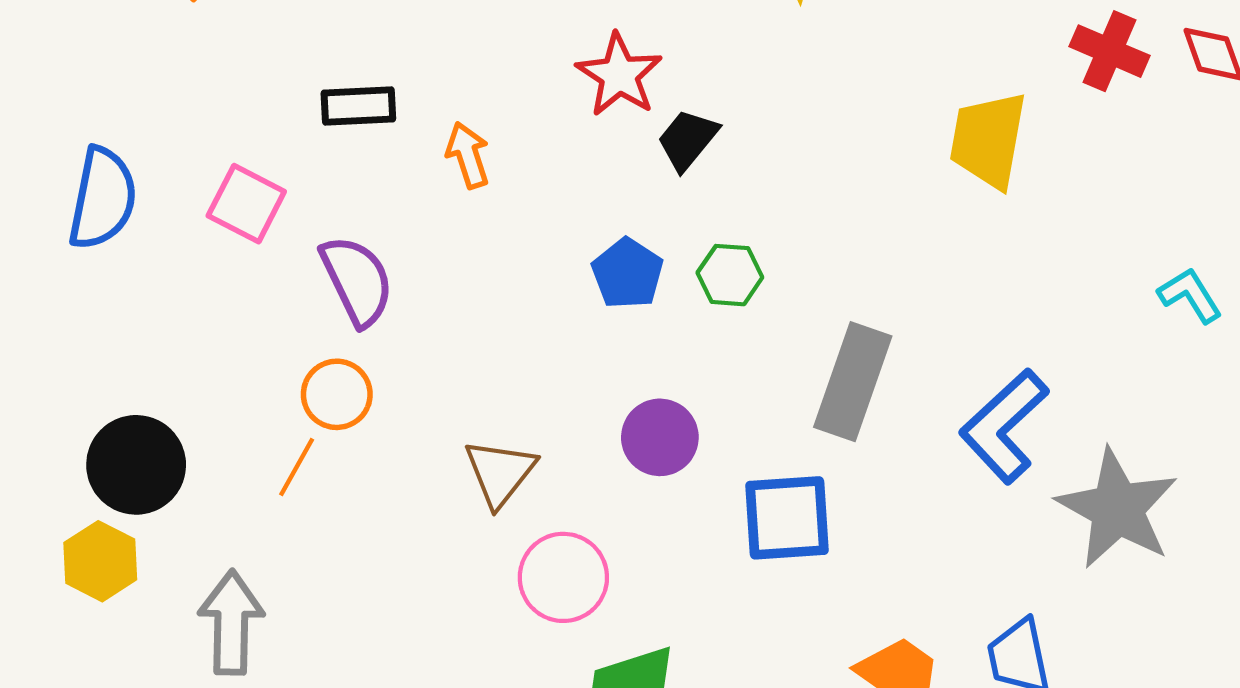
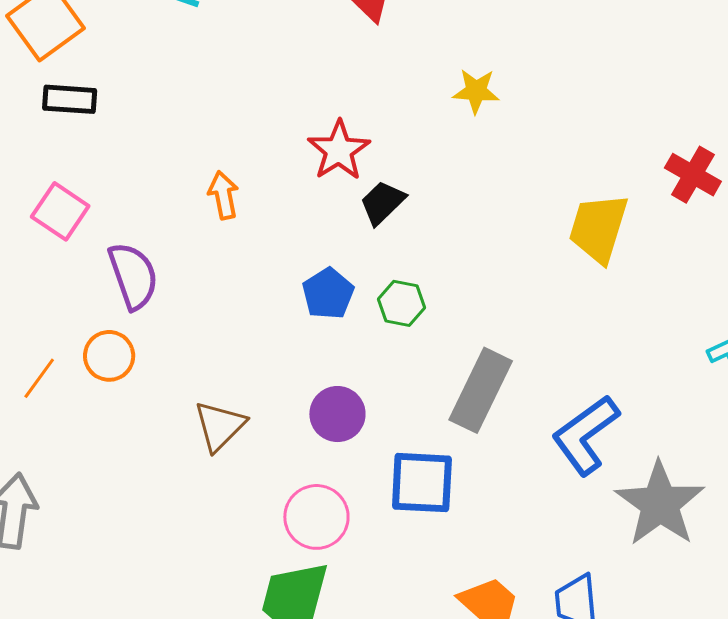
black rectangle: (358, 106) -> (70, 99), moved
orange line: (297, 467) -> (39, 378), moved
pink circle: (563, 577) -> (316, 517), moved

